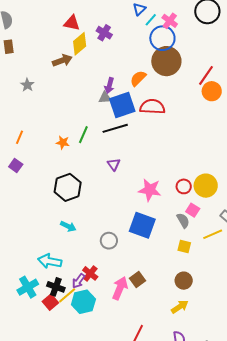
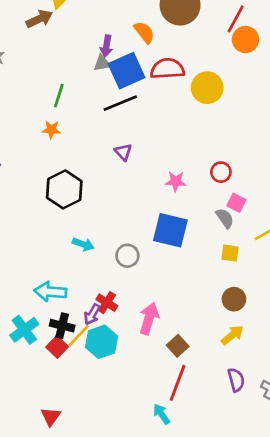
orange semicircle: (138, 78) -> (144, 32), turned 102
green line: (83, 135) -> (59, 96), moved
yellow circle: (206, 186) -> (207, 88), moved
pink star: (150, 190) -> (176, 181), size x0.7
cyan arrow: (68, 226) -> (83, 244), moved
brown square: (138, 279) -> (178, 346), moved

